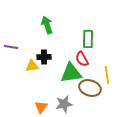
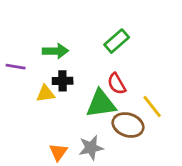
green arrow: (47, 25) -> (55, 51), moved, turned 108
green rectangle: (88, 39) -> (117, 41), moved, turned 48
yellow line: (107, 75) -> (152, 106), turned -30

